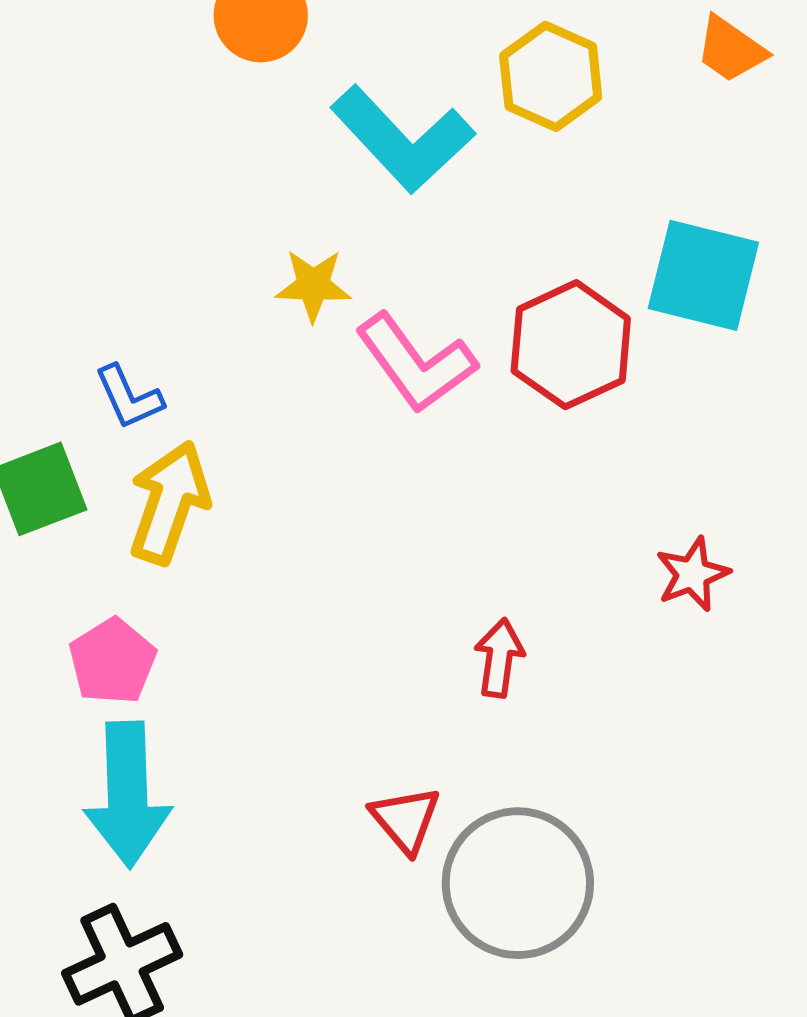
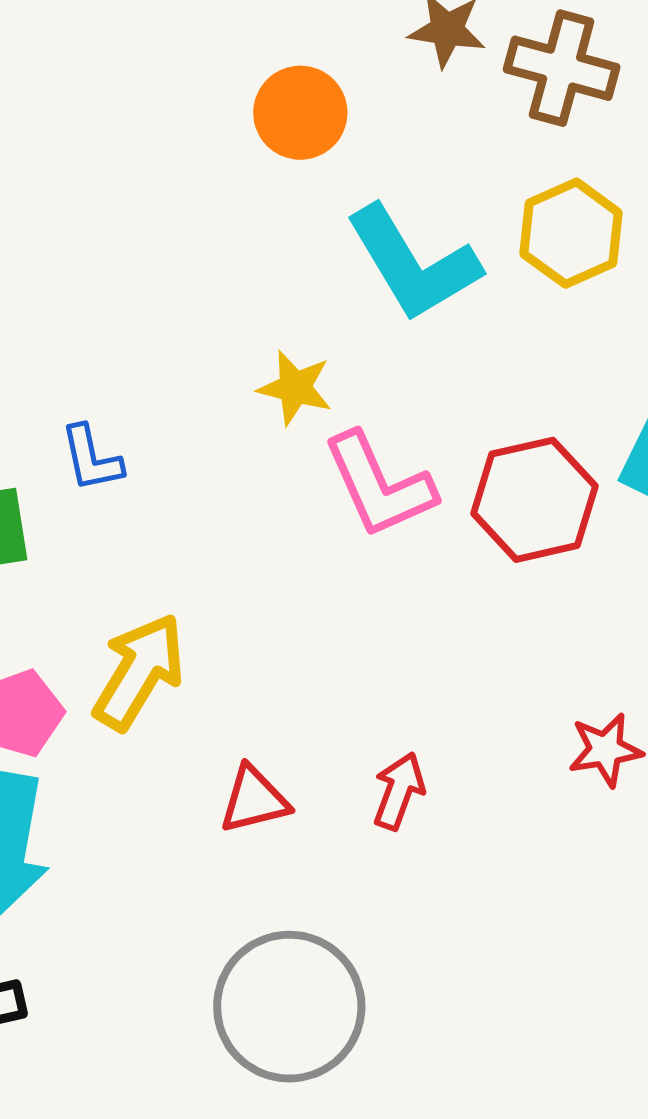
yellow arrow: (169, 503) -> (139, 672), moved
red triangle: (406, 820) -> (254, 800), moved, turned 44
gray circle: (518, 883) -> (289, 1007), moved

